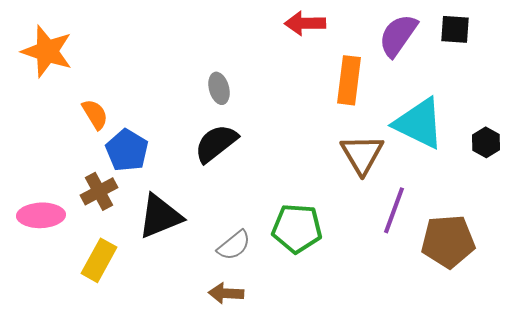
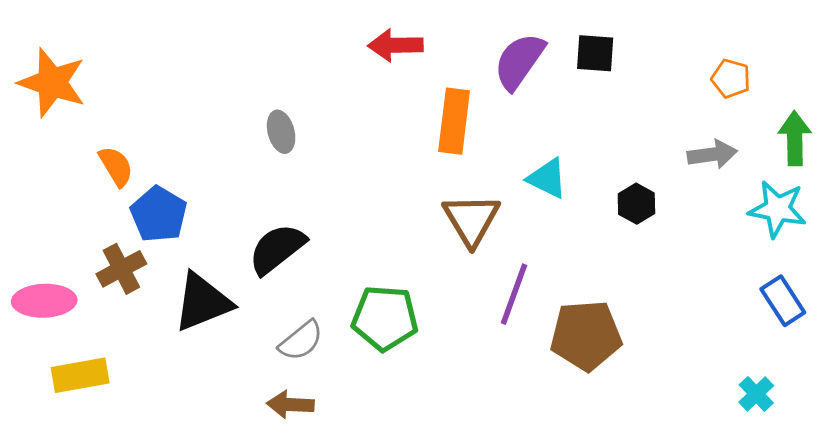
cyan triangle: (419, 123) -> (547, 178), size x0.6
black semicircle: (216, 143) -> (277, 249), moved
yellow rectangle: (99, 260) -> (80, 375), moved, turned 51

